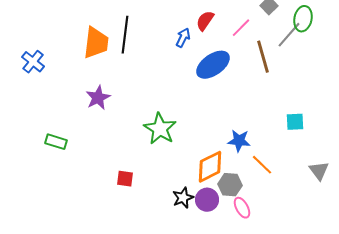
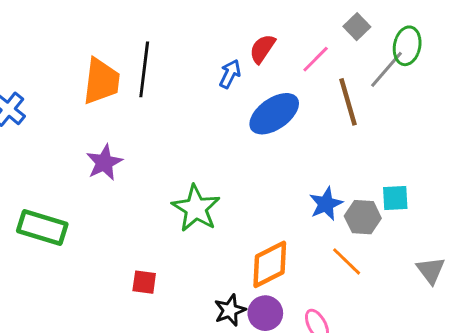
blue star: (239, 141) -> (326, 204), moved, turned -30
green rectangle: (56, 142) -> (42, 227), size x1.5
gray hexagon: (230, 185) -> (363, 217), moved

